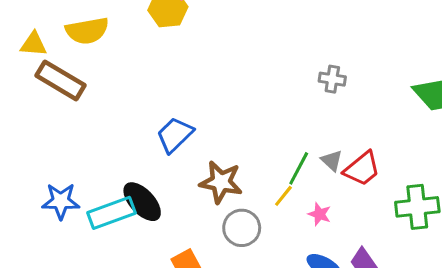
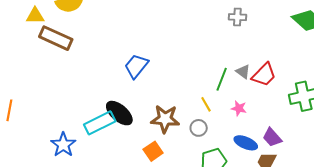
brown star: (221, 182) -> (165, 119), moved
yellow line: (283, 196) -> (206, 104), moved, turned -63
blue star: (61, 201) -> (63, 145), moved, turned -30
gray circle: (242, 228) -> (199, 128), moved, size x0.7

